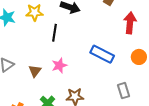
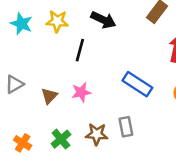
gray rectangle: (124, 91) -> (126, 127), moved

